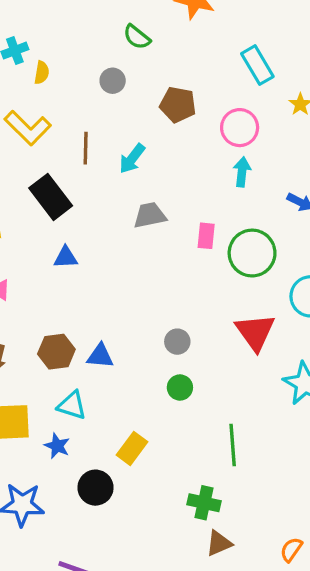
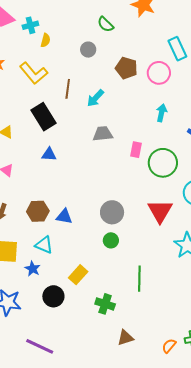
pink circle: (240, 128) -> (159, 73), moved
gray circle: (177, 342) -> (112, 212), size x1.5
green cross: (204, 503) -> (105, 304), moved

